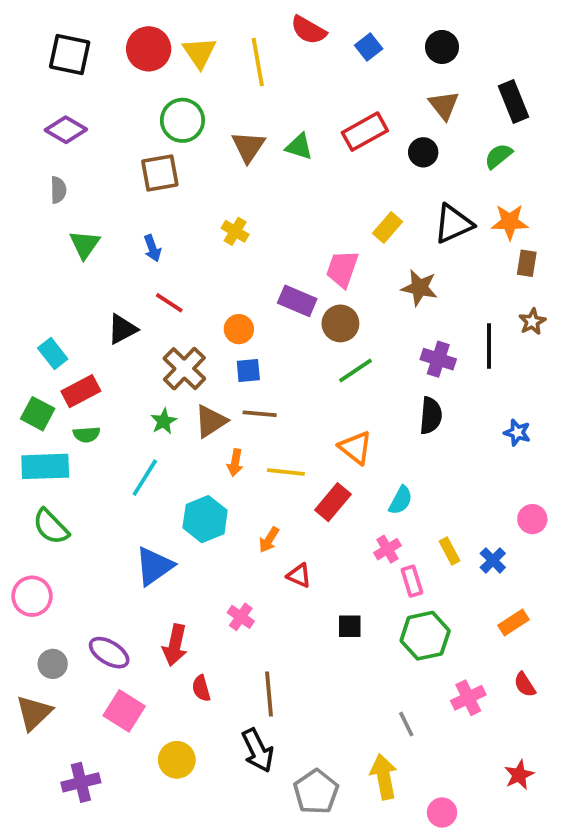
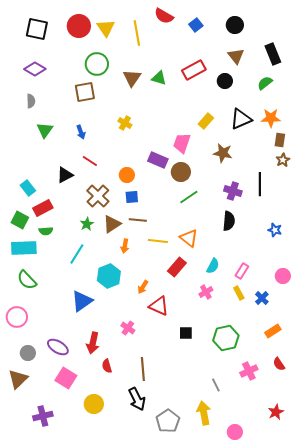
brown star: (532, 322) -> (283, 160), moved
yellow line: (286, 472) -> (158, 241), moved
red triangle: (299, 575) -> (159, 306), size x1.5
pink rectangle: (412, 581) -> (242, 271), moved, turned 49

